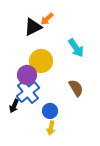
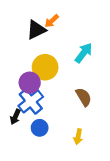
cyan arrow: (76, 48) -> (84, 53), turned -108
blue circle: (50, 111) -> (40, 128), moved
yellow arrow: (51, 128) -> (78, 137), moved

